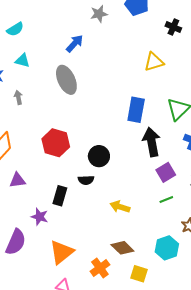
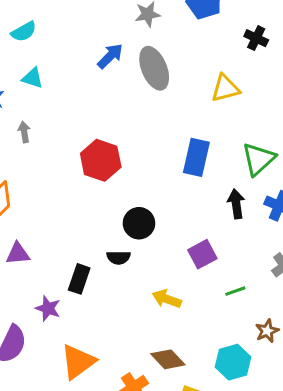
gray ellipse: (66, 80) -> (154, 68), moved
black arrow: (152, 142) -> (236, 204), moved, size x0.7
red hexagon: (56, 143) -> (101, 160), moved
purple square: (166, 172) -> (202, 254), moved

